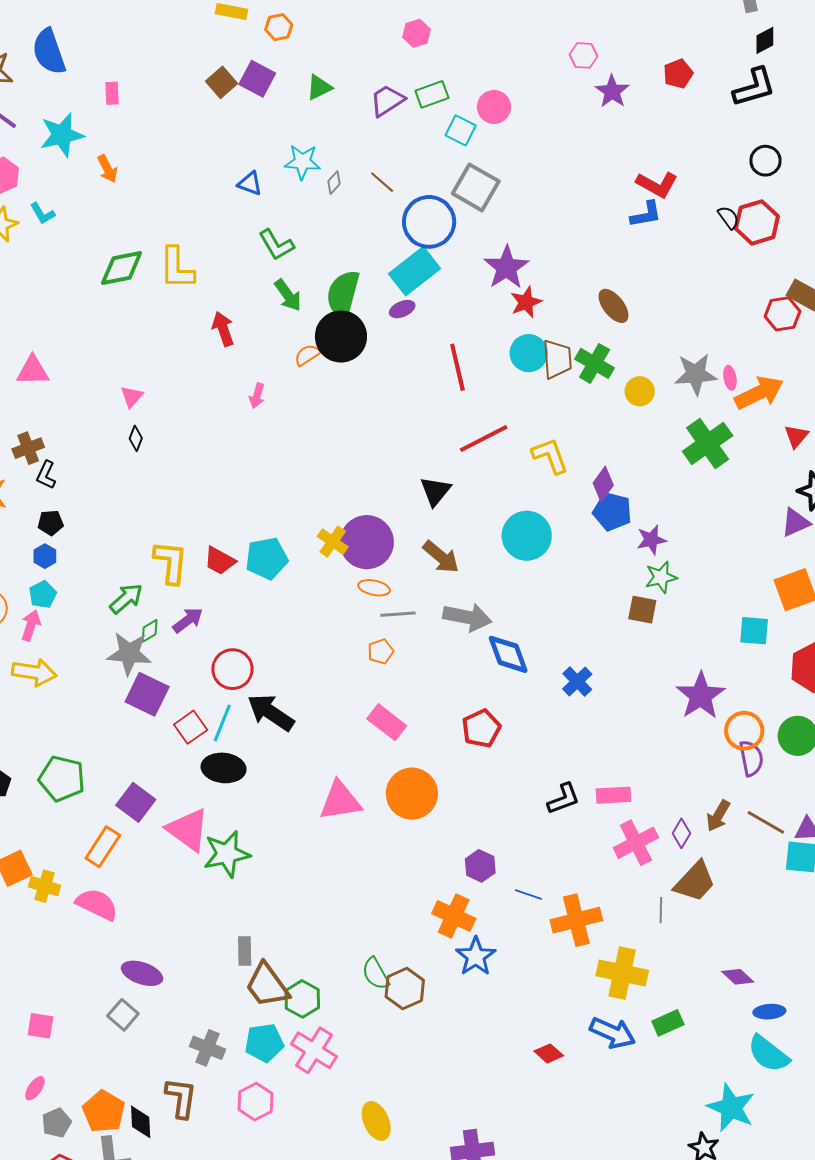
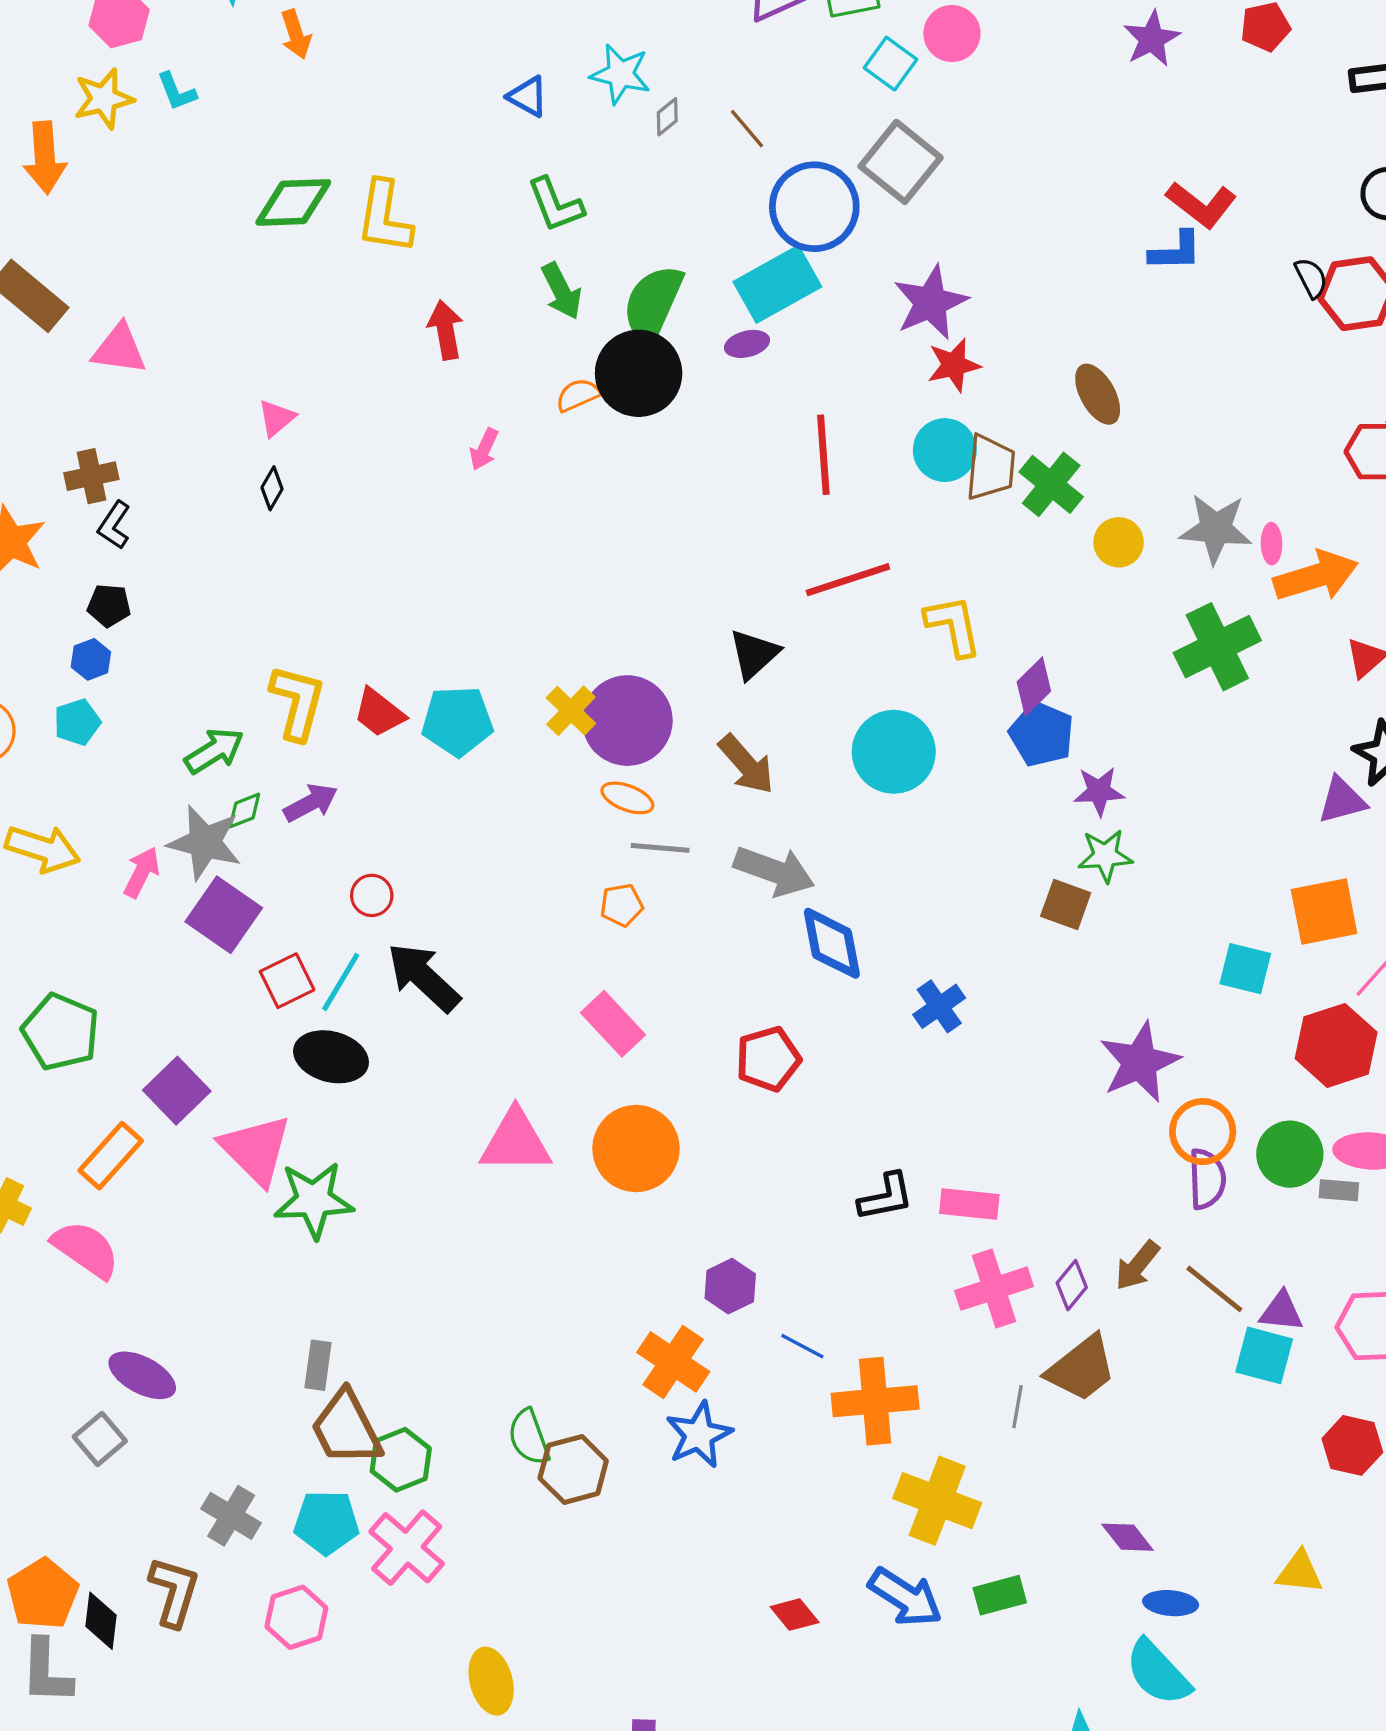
pink arrow: (31, 625) -> (142, 872), moved
red circle: (232, 669) -> (372, 895), size x0.6

